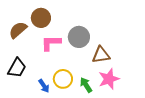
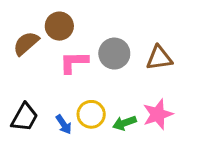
brown triangle: (101, 55) -> (159, 58), moved
black trapezoid: (17, 68) -> (25, 117), moved
green arrow: (86, 85) -> (124, 123), turned -77

